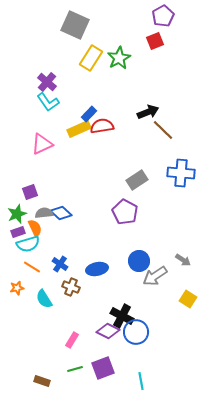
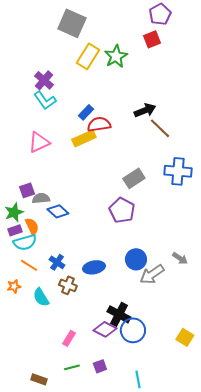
yellow rectangle: (79, 129) -> (84, 138), moved
gray semicircle: (44, 213) -> (41, 198), moved
yellow square: (188, 299) -> (185, 337), moved
purple square: (103, 368) -> (100, 366), size x0.6

